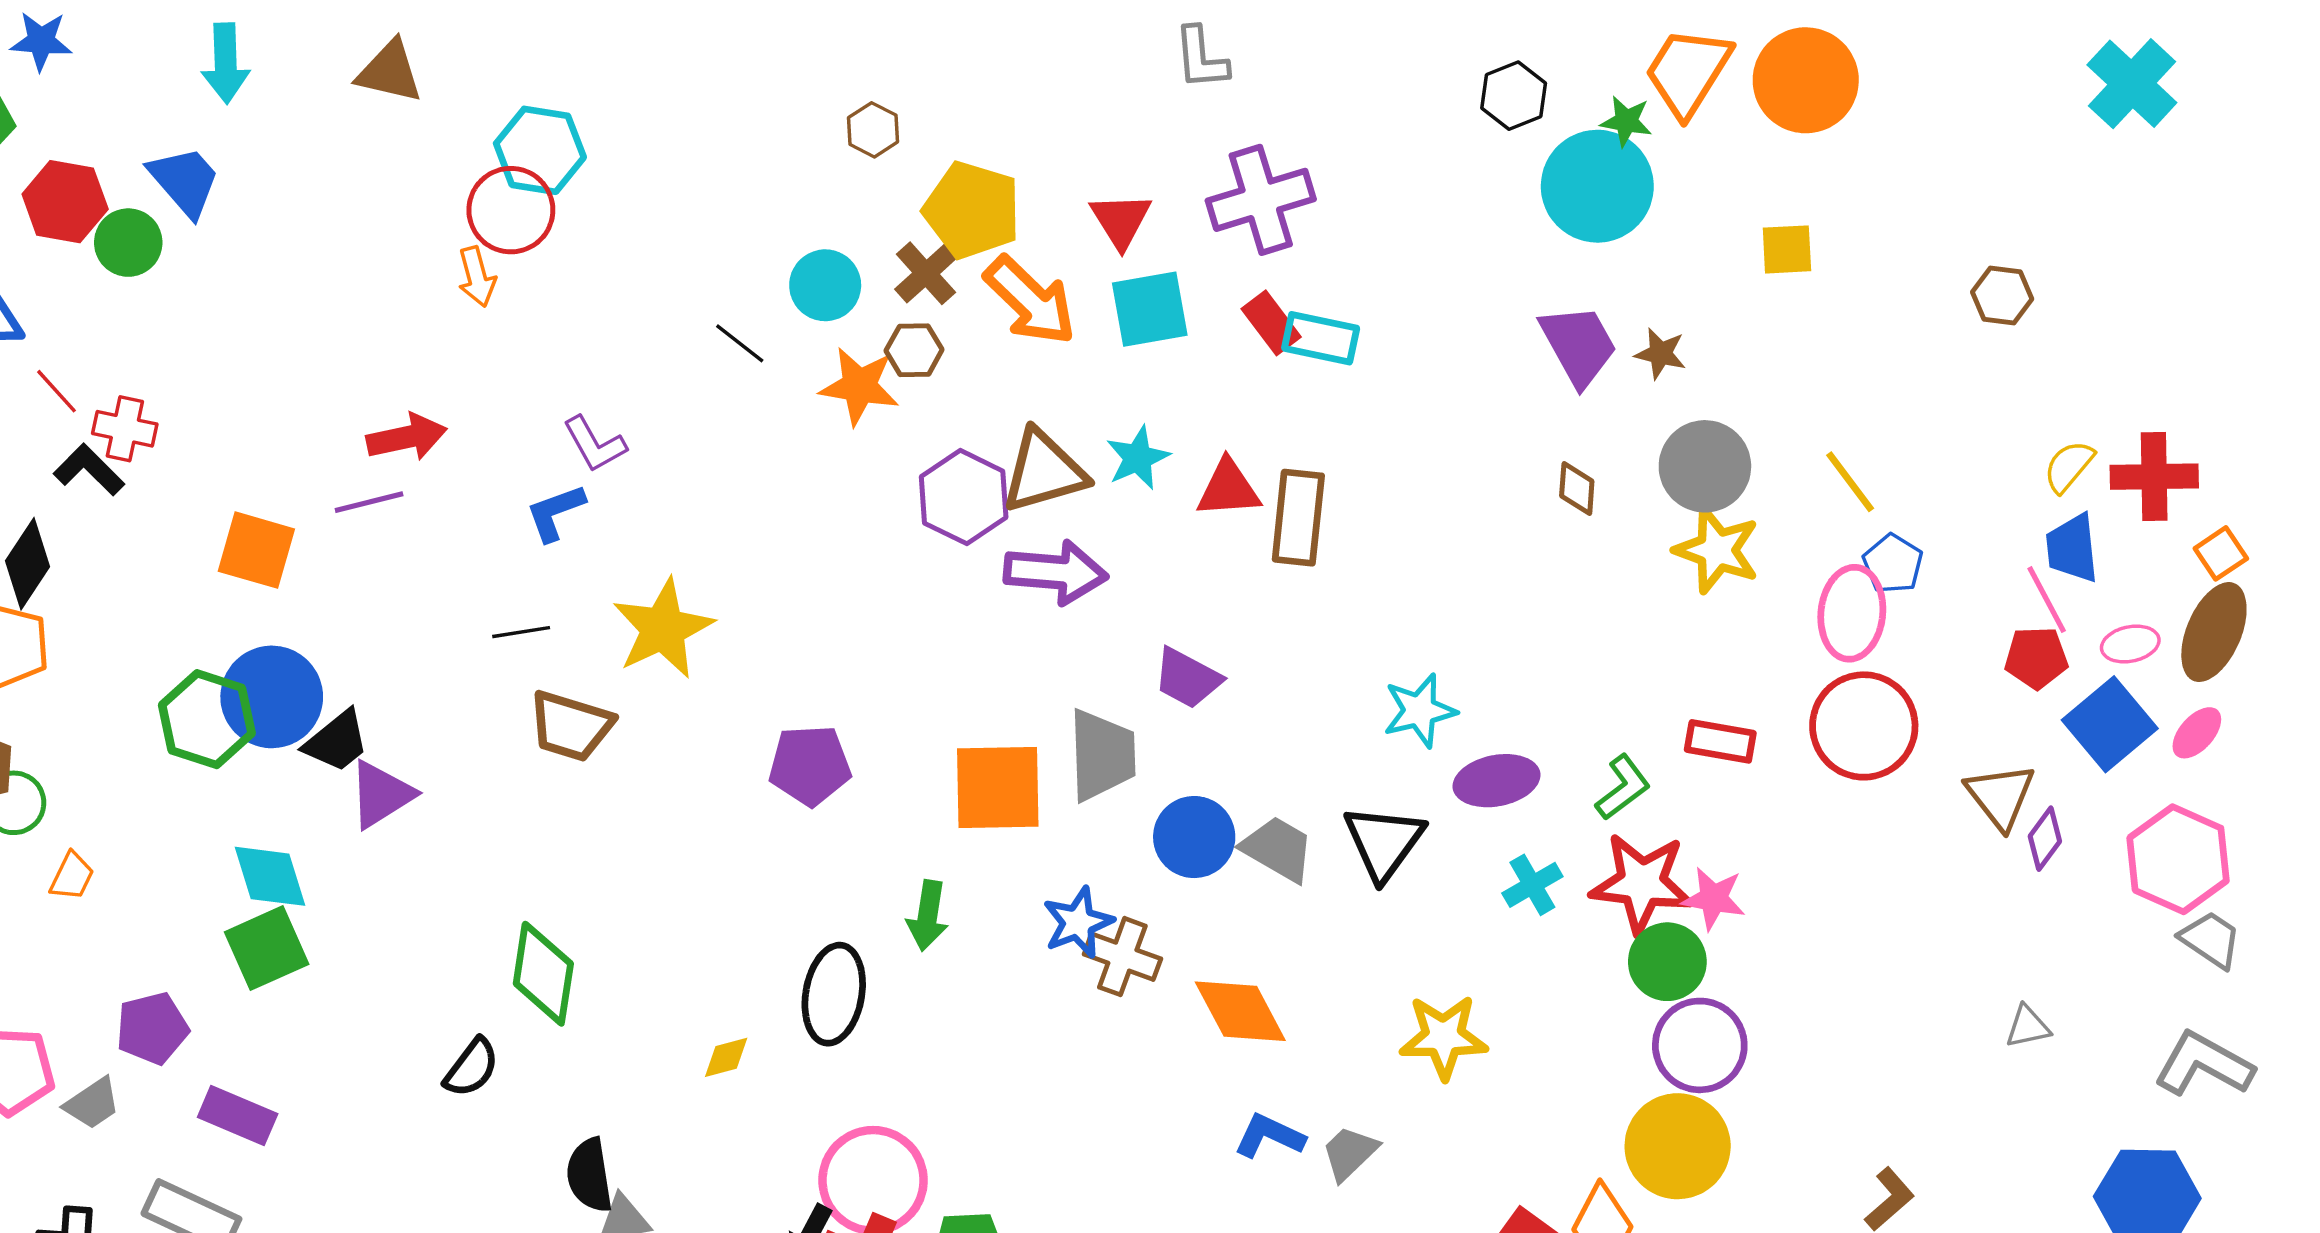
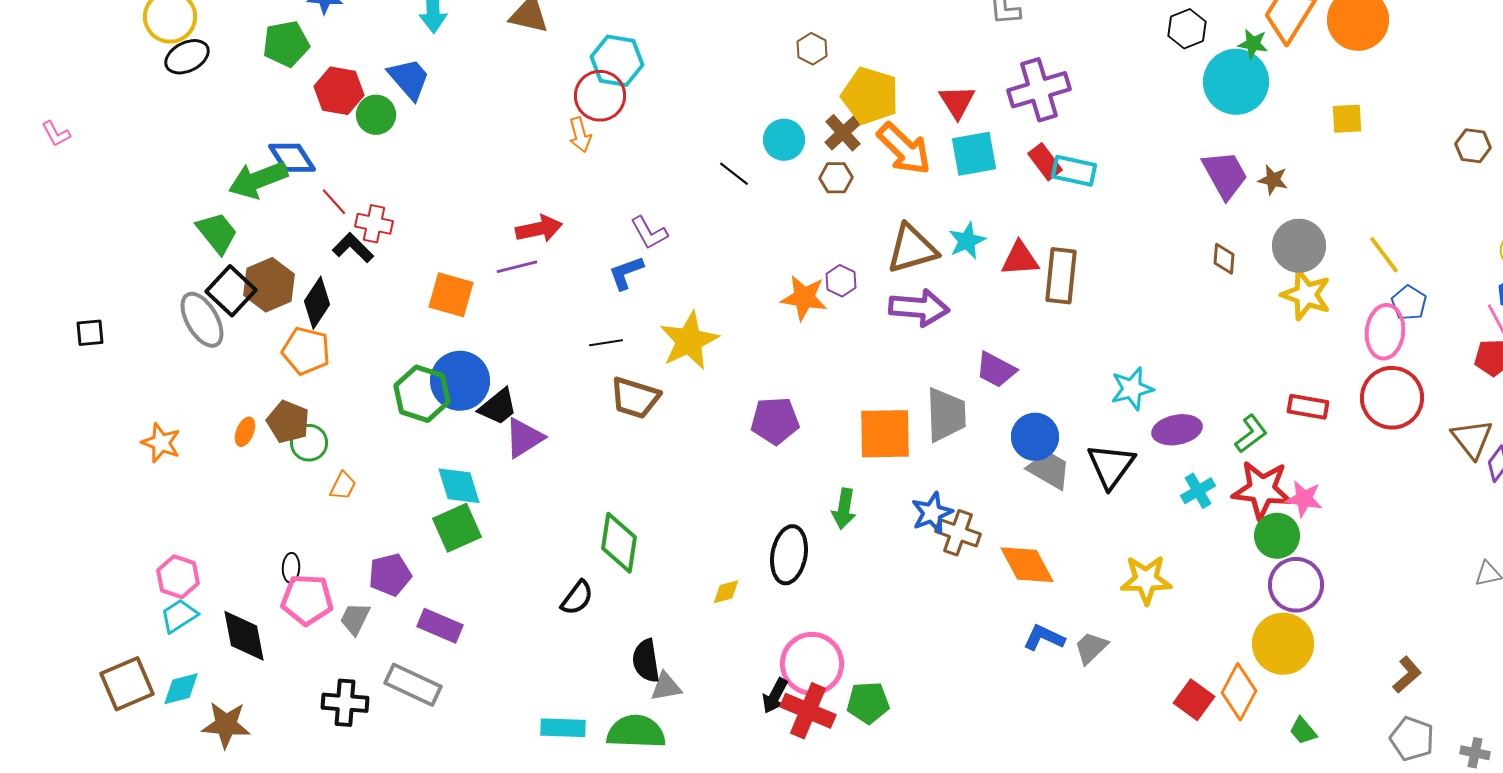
orange star: (859, 386) -> (804, 298), moved
purple hexagon: (964, 497) -> (841, 281), moved, size x0.6
blue circle: (1194, 837) -> (1035, 437), moved
gray trapezoid: (92, 1103) -> (355, 619), turned 150

